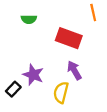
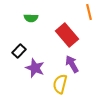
red rectangle: (69, 38) -> (67, 35), turned 30
black rectangle: (13, 89) -> (19, 51), moved

